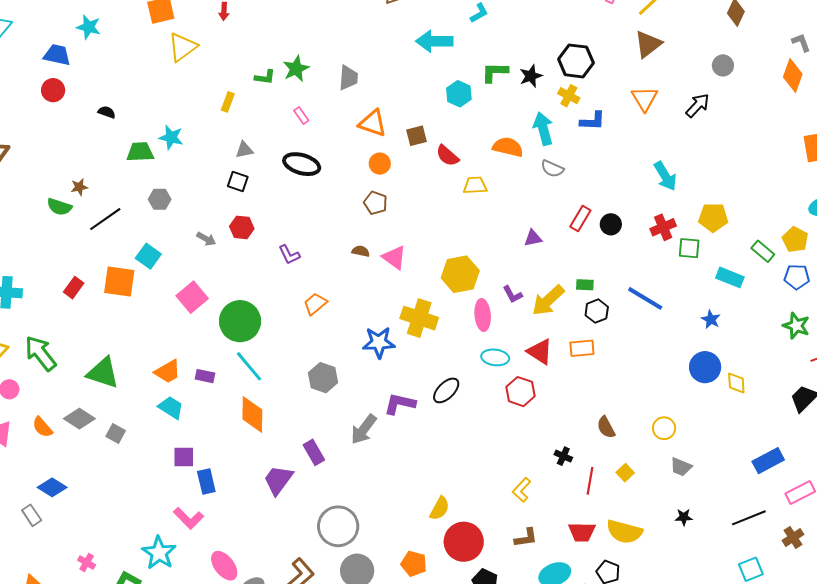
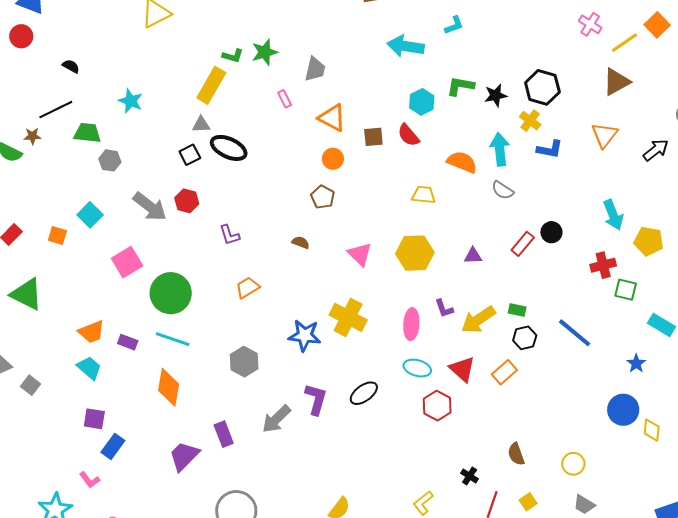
yellow rectangle: (228, 102) -> (211, 85), moved, size x1.8
pink rectangle: (301, 115) -> (285, 99), moved
green trapezoid: (140, 152) -> (87, 133), moved
red semicircle: (447, 156) -> (408, 135), moved
black ellipse: (302, 164) -> (229, 148), moved
black square: (238, 181) -> (190, 155), turned 35
yellow pentagon: (713, 217) -> (649, 241), moved
black line: (105, 219) -> (56, 110), moved
black circle: (611, 224) -> (551, 232), moved
gray arrow: (206, 239) -> (150, 207), size x1.8
pink triangle: (394, 257) -> (360, 254), moved
yellow hexagon: (460, 274) -> (415, 253), moved
orange square: (119, 282) -> (57, 236), size x0.6
orange rectangle: (582, 348) -> (504, 372), turned -45
cyan line: (249, 366) -> (173, 339), turned -40
green triangle: (103, 373) -> (27, 294), moved
purple L-shape: (400, 404) -> (316, 399), turned 84
blue rectangle: (206, 481) -> (113, 446), turned 40
pink L-shape: (188, 518) -> (90, 480), size x0.7

